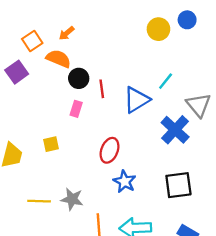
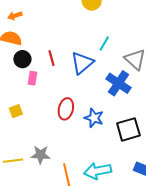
orange arrow: (67, 33) -> (15, 16), turned 32
black circle: (79, 78) -> (22, 59), moved
blue star: (125, 182) -> (94, 118), moved

